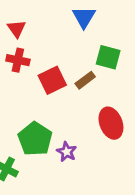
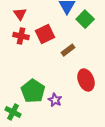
green square: (108, 57) -> (85, 19), moved, turned 30
red square: (52, 80) -> (45, 34), moved

